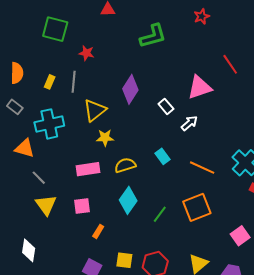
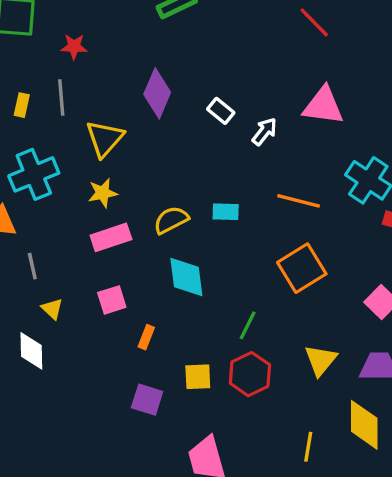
pink triangle: (199, 87) -> (323, 106), moved, turned 36
yellow star: (105, 138) -> (103, 193), moved
cyan rectangle: (162, 156) -> (226, 212), moved, turned -42
gray line: (39, 178) -> (32, 266), turned 42
cyan diamond: (128, 200) -> (186, 277), turned -32
yellow triangle: (46, 205) -> (52, 309), size x0.6
green line: (160, 214) -> (248, 325), moved
white diamond: (29, 250) -> (31, 351), moved

